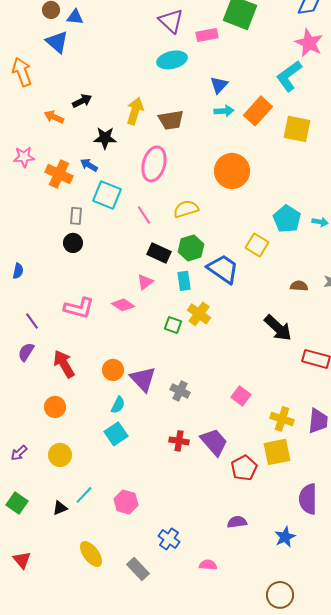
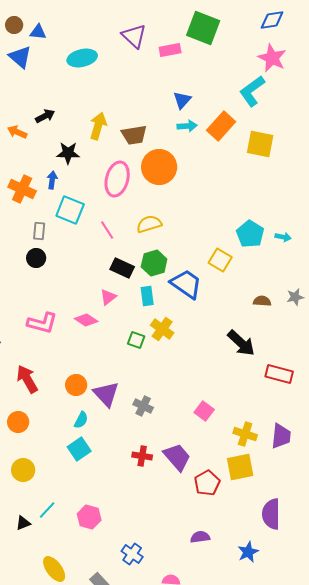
cyan ellipse: (172, 60) -> (82, 58), moved
blue arrow: (89, 165) -> (52, 180), turned 66
orange circle: (232, 171) -> (159, 167), moved

